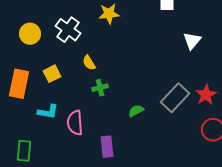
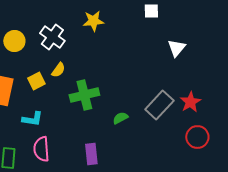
yellow semicircle: (89, 63) -> (58, 70), moved, turned -112
green cross: (100, 88) -> (84, 95), size x1.8
pink semicircle: (75, 123) -> (41, 149), moved

